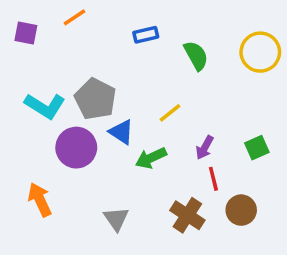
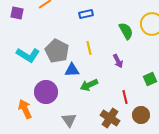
green semicircle: (196, 56) -> (126, 31), moved
yellow line: (170, 113) -> (89, 48), moved, turned -64
blue triangle: (121, 132) -> (72, 70), turned -35
purple circle: (76, 148) -> (46, 92), moved
purple arrow: (205, 148) -> (118, 61), moved, turned -56

